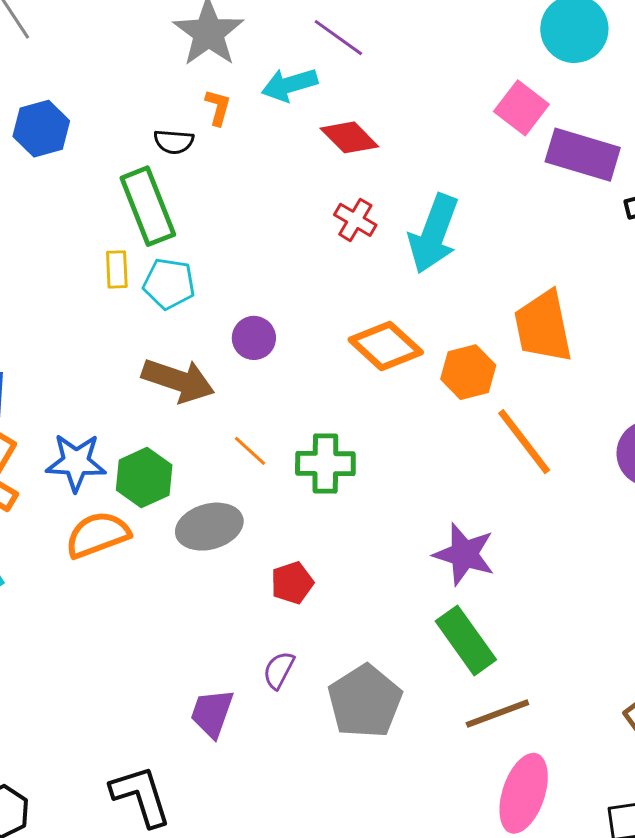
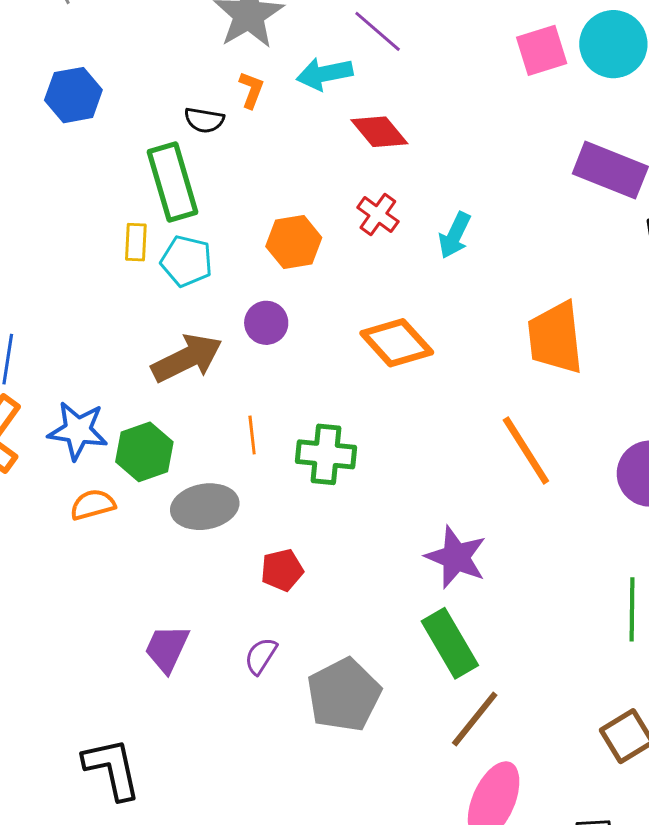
pink square: (521, 108) -> (542, 50), moved, turned 30
cyan arrow: (434, 234) -> (455, 235), size x0.6
orange hexagon: (468, 372) -> (294, 242), moved
brown arrow: (178, 380) -> (187, 358), turned -50
orange line: (250, 451) -> (252, 435), turned 36
orange semicircle: (98, 535) -> (93, 505), size x0.7
purple trapezoid: (212, 713) -> (167, 649), moved
brown line: (497, 714) -> (475, 719), turned -36

